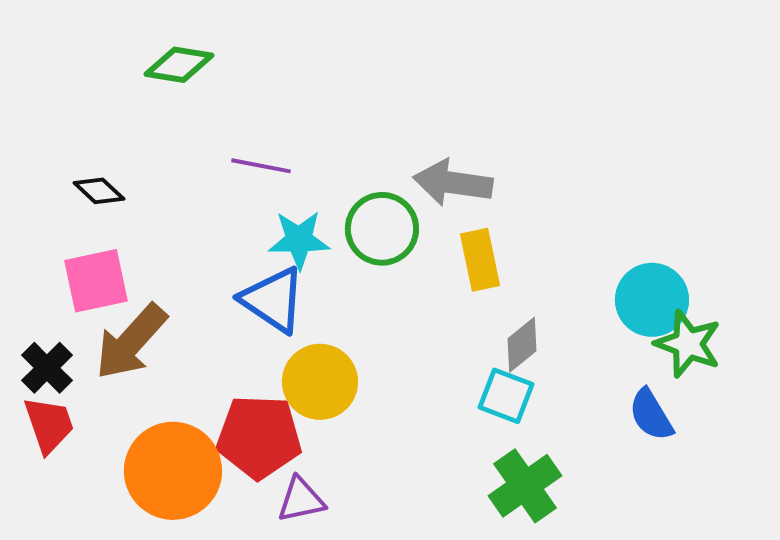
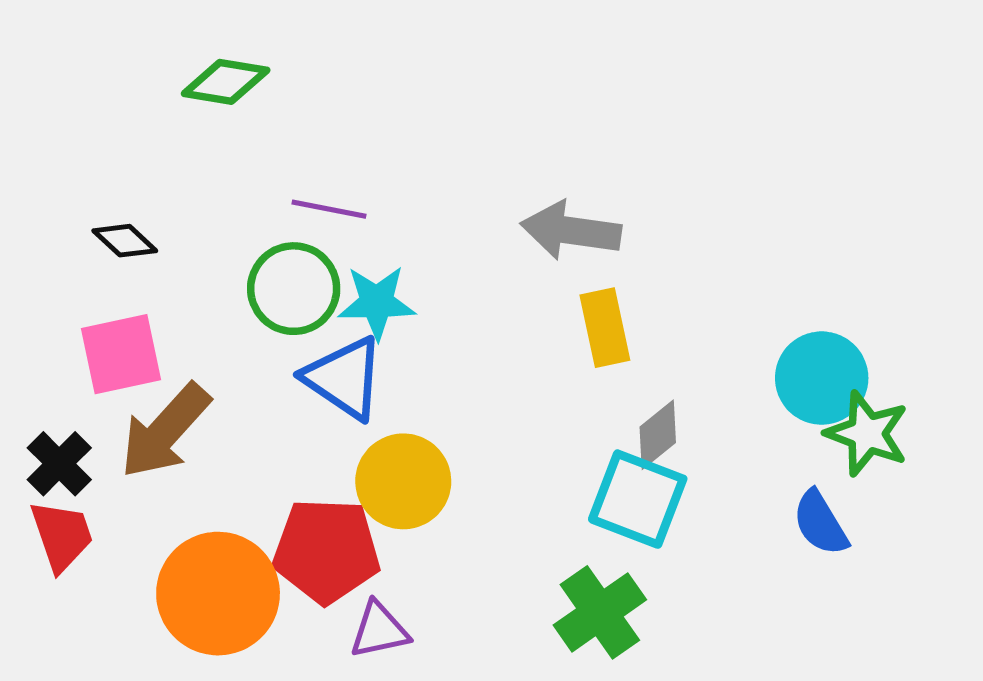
green circle: (382, 229) -> (294, 289), moved
cyan square: (506, 396) -> (638, 499), size x1.4
green cross: (525, 486) -> (600, 612), moved

